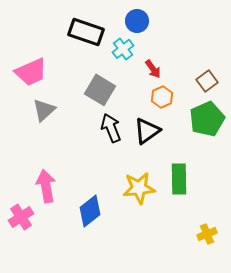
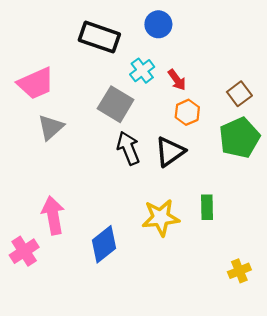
cyan cross: (123, 49) -> (142, 71), moved
green rectangle: (179, 179) -> (207, 207), size x0.7

